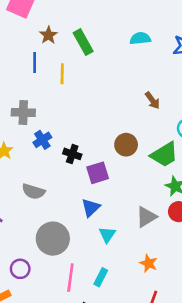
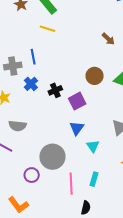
blue line: (35, 63) -> (33, 57), moved
yellow line: (62, 74) -> (47, 29), moved, turned -63
black cross: (72, 154) -> (55, 90), turned -32
gray semicircle: (33, 191) -> (17, 126), moved
purple circle: (20, 269) -> (32, 175), moved

